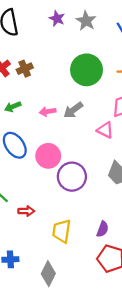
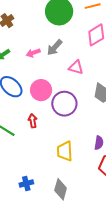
pink triangle: (105, 130) -> (76, 67), moved
red arrow: (26, 211) -> (33, 121), moved, turned -88

